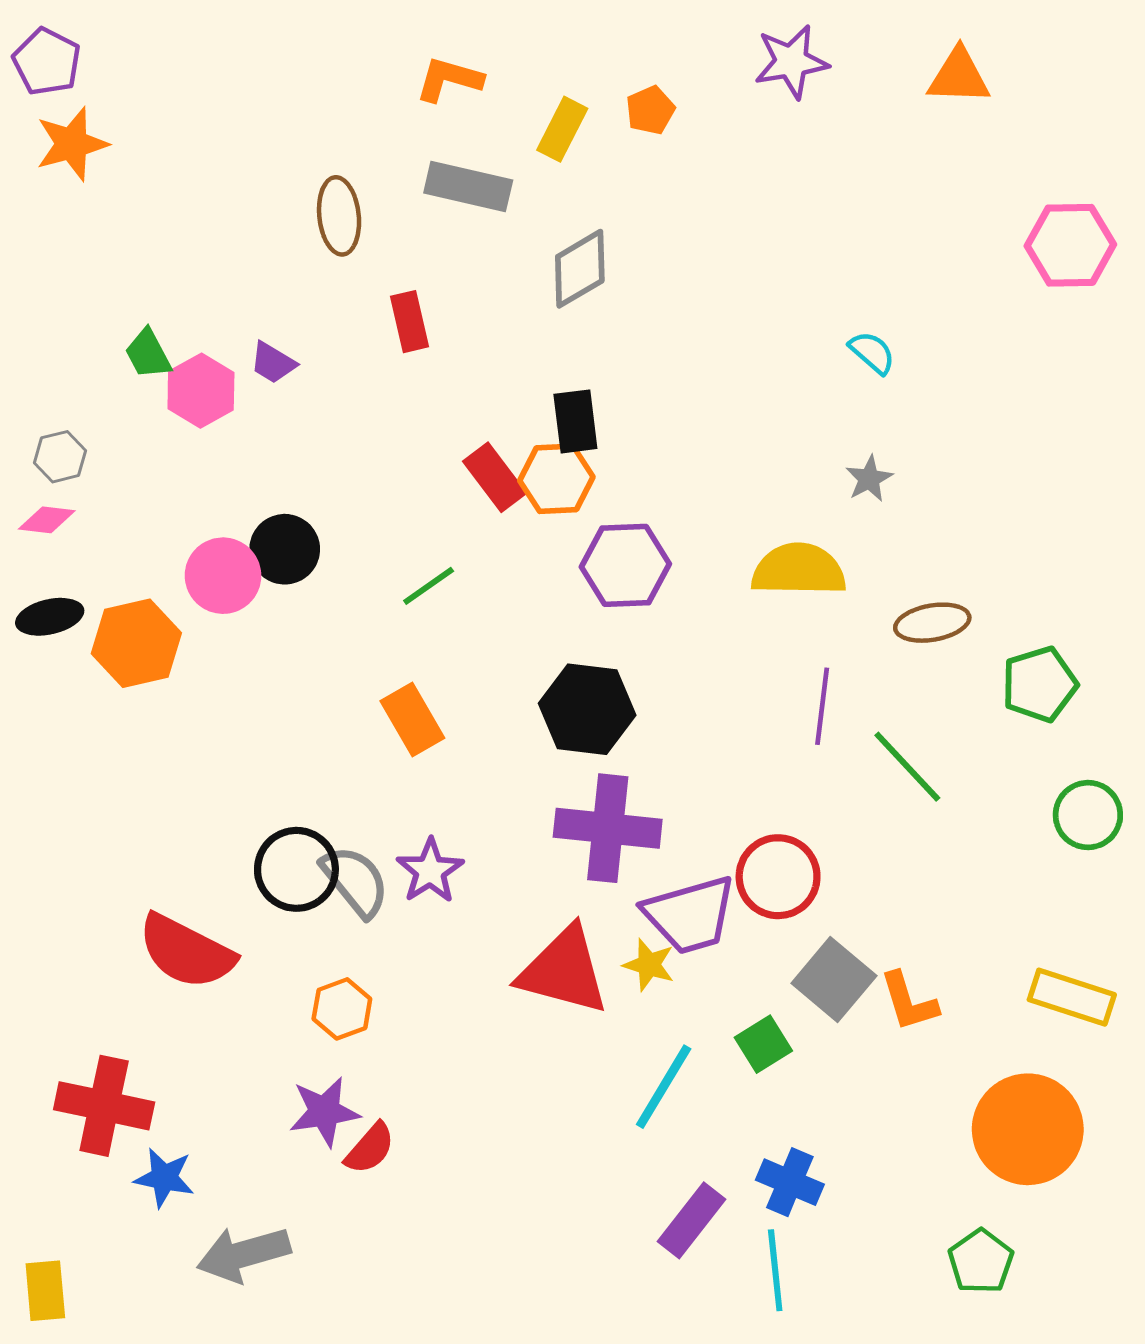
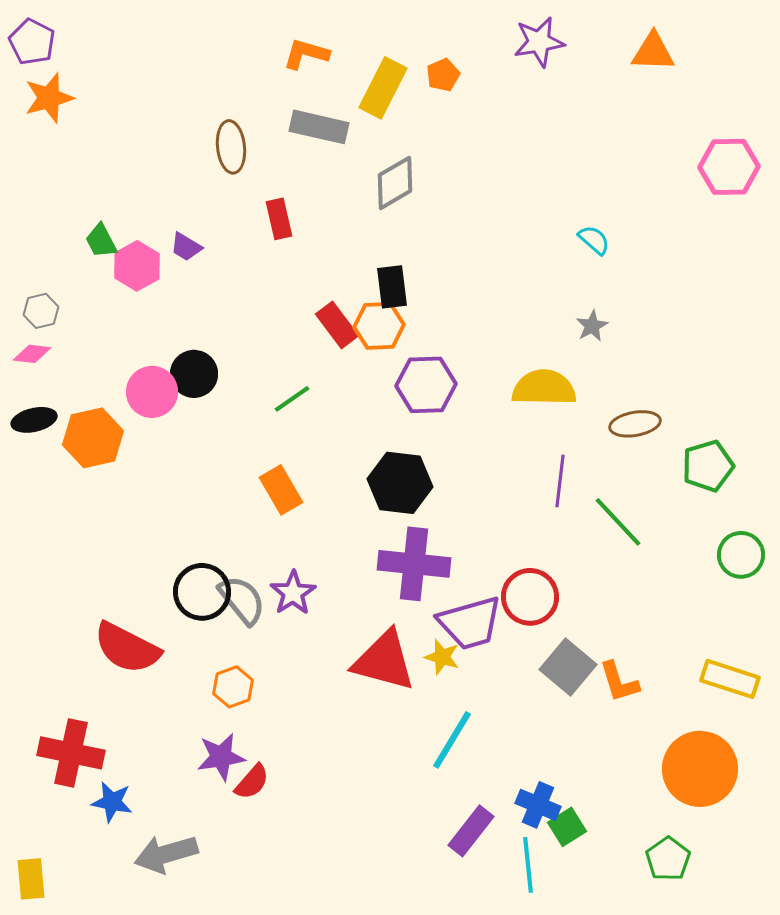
yellow rectangle: (562, 129) -> (383, 88), size x1.4
green square: (763, 1044) -> (567, 827), moved

